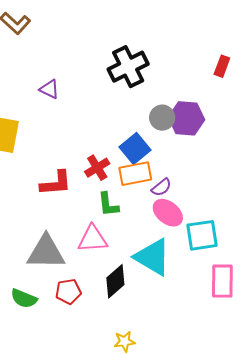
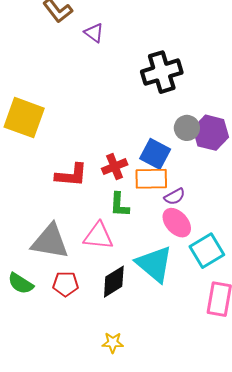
purple triangle: (49, 89) -> (94, 33), moved
blue square: (135, 148) -> (155, 154), turned -32
cyan square: (202, 235) -> (207, 251), turned -32

